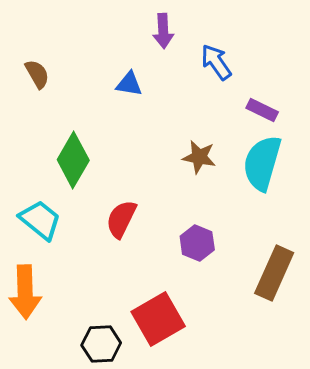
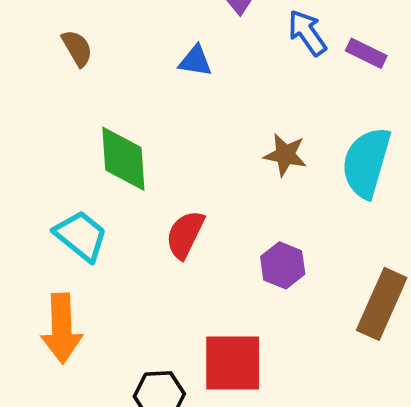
purple rectangle: (262, 110) -> (366, 53), moved
green diamond: (73, 160) -> (123, 159), turned -34
red square: (158, 319) -> (233, 363), turned 30

